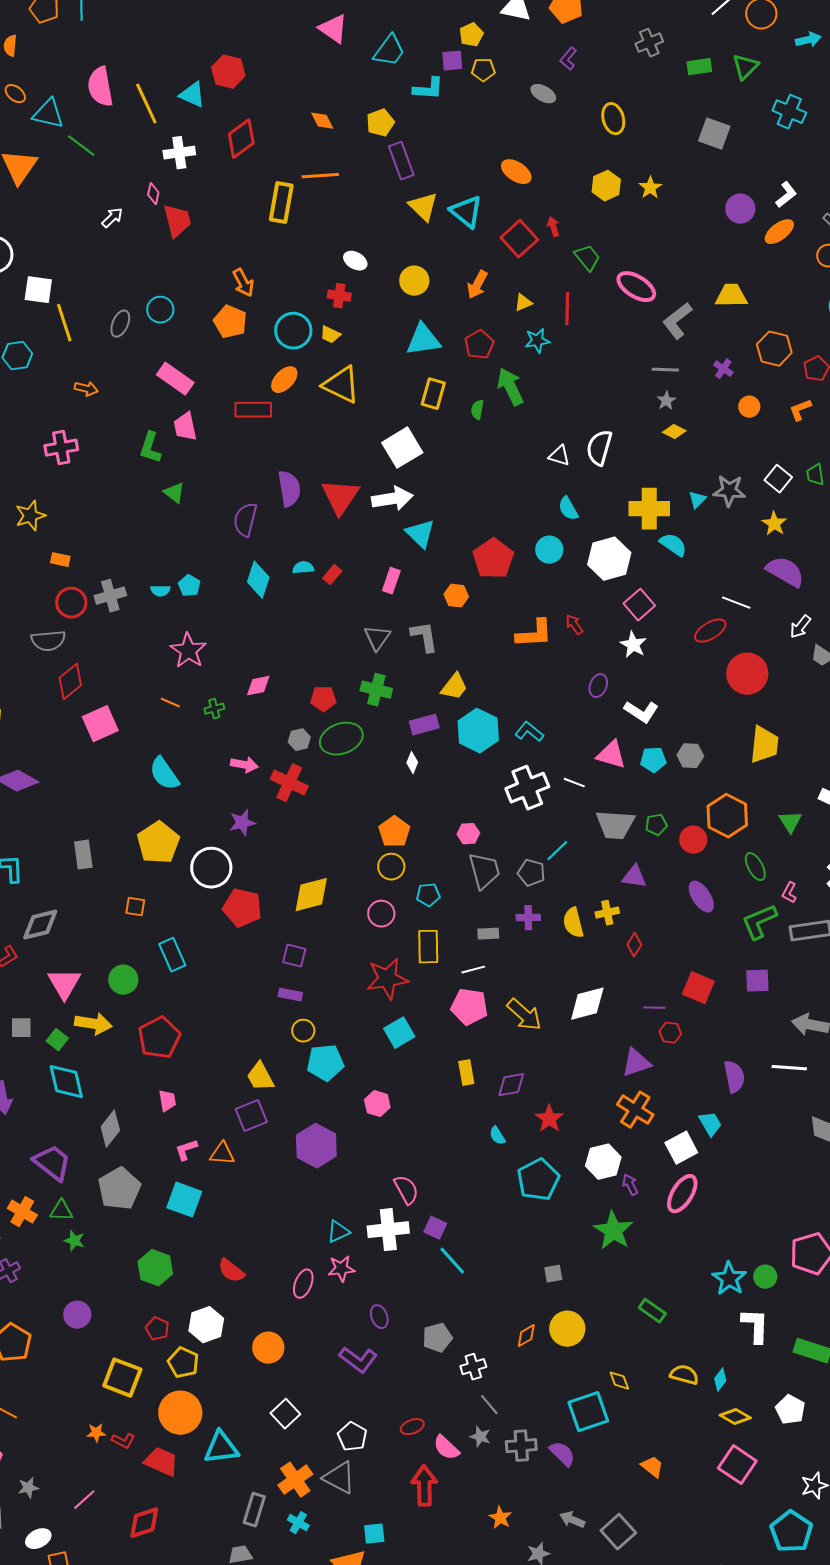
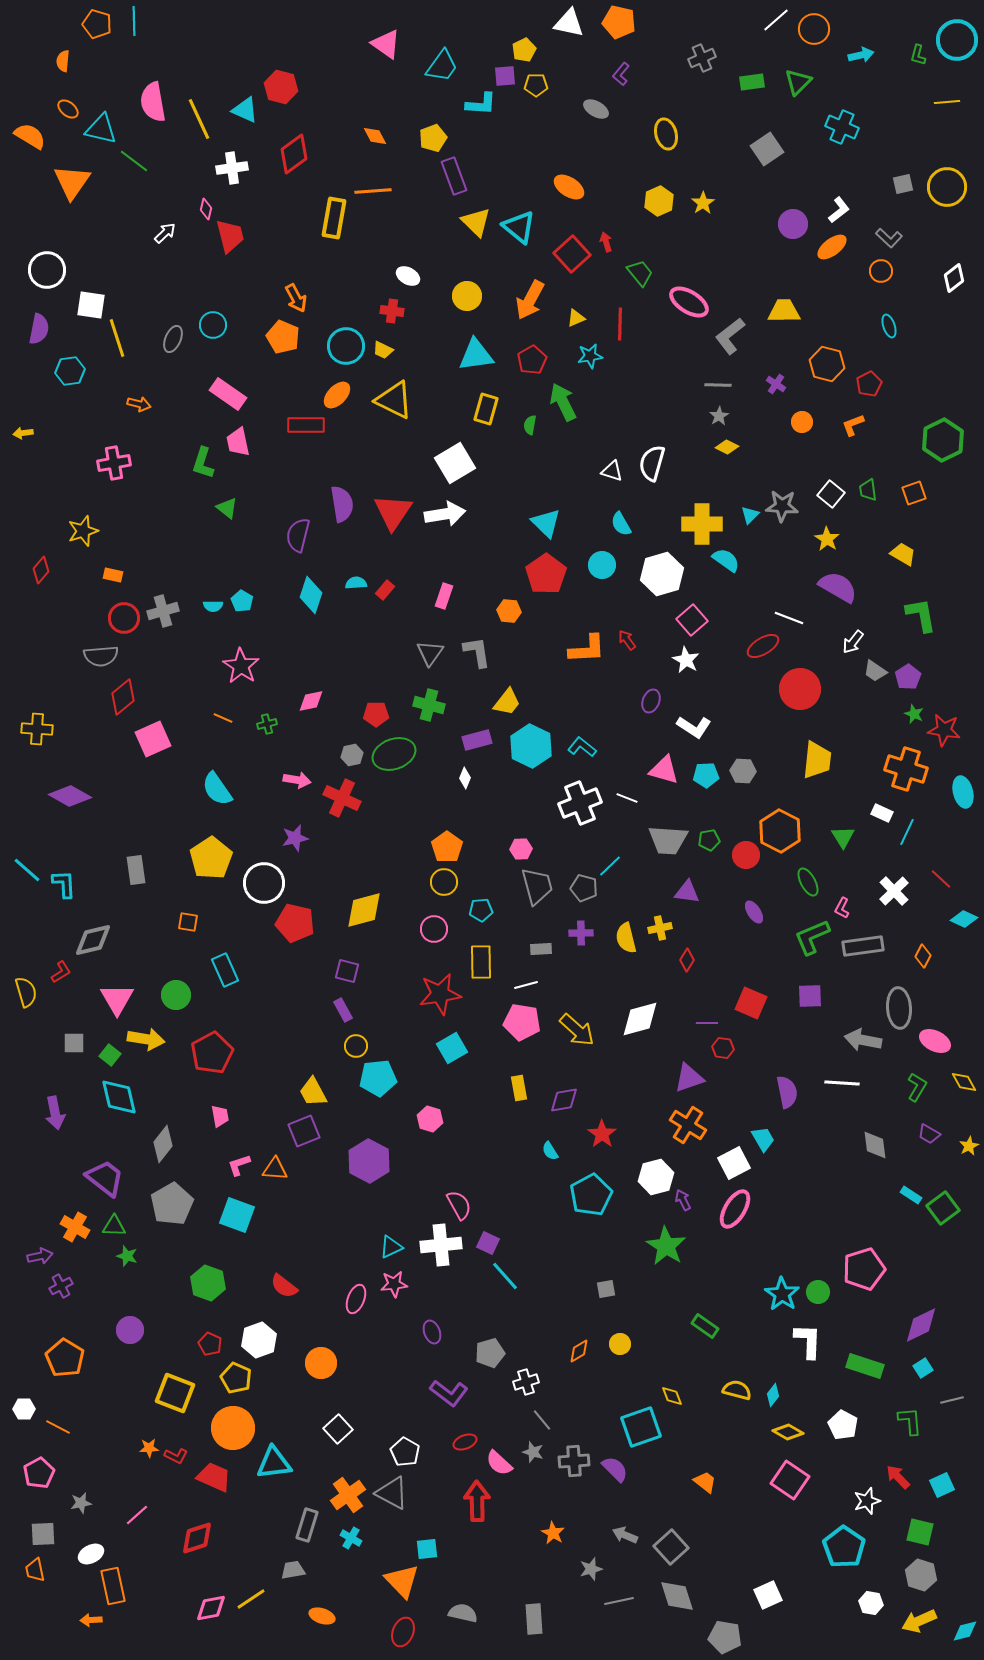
gray square: (714, 134) -> (767, 149), turned 36
orange arrow: (477, 285) -> (530, 300), size x1.4
cyan triangle: (420, 534) -> (546, 523), moved
purple ellipse: (701, 897) -> (754, 912), size x0.7
purple rectangle: (290, 995) -> (343, 1010), turned 50
yellow circle: (567, 1329) -> (620, 1344), size x0.6
purple L-shape: (358, 1360) -> (449, 1393), moved

